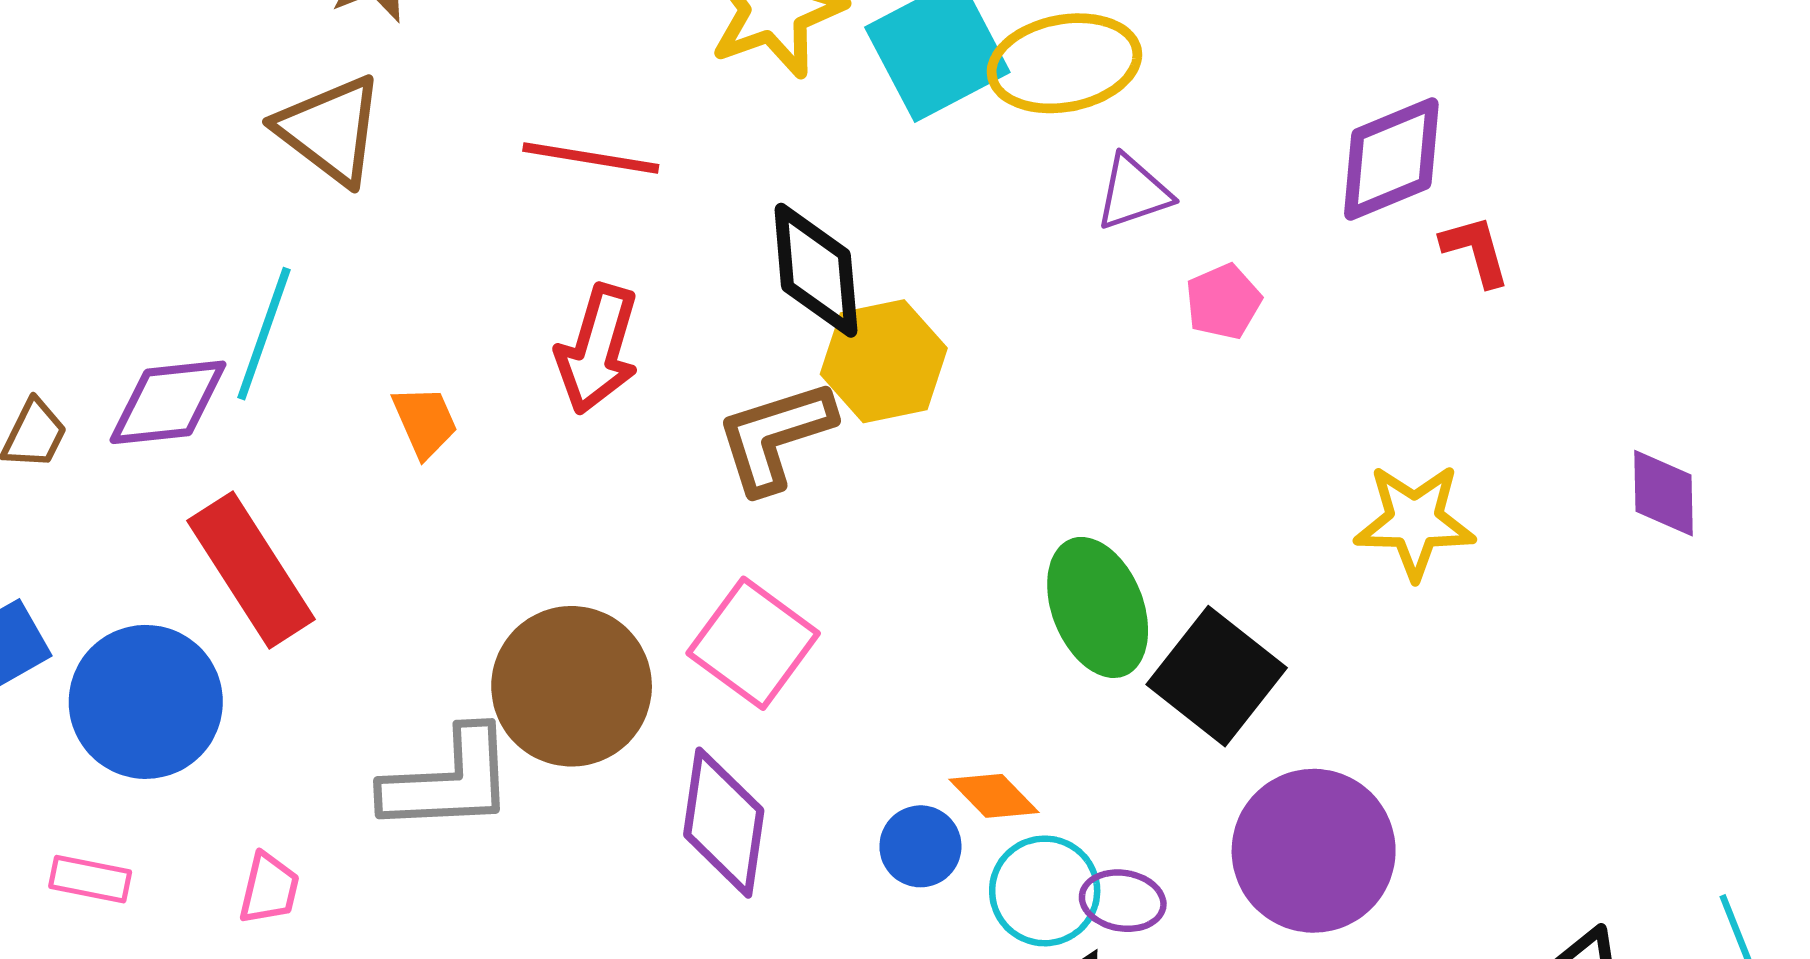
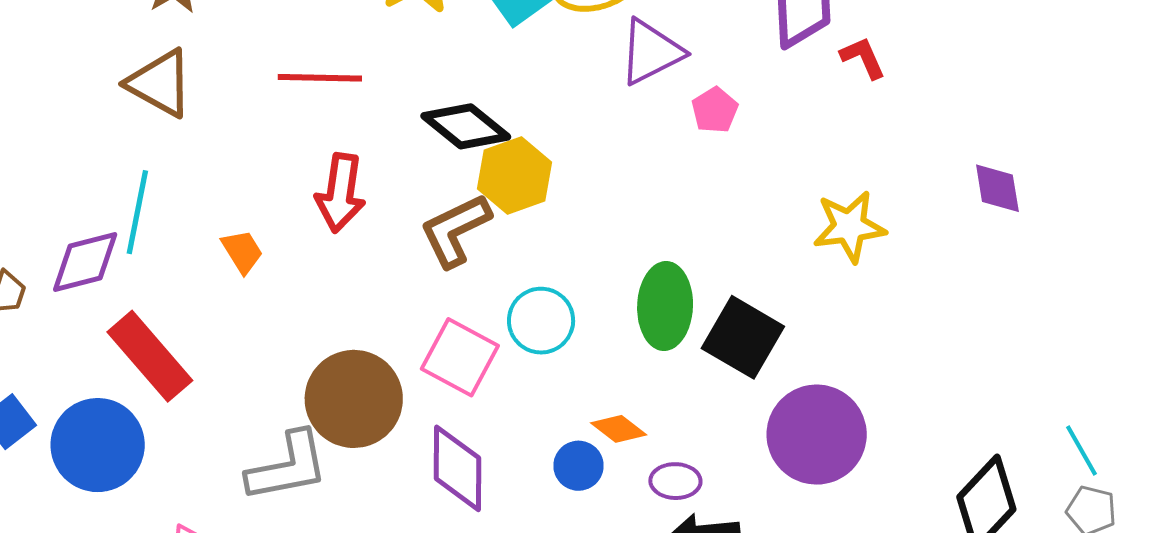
purple triangle: (1133, 192) -> (651, 52), size x1.4
black diamond: (816, 270) -> (466, 126), turned -38
green ellipse: (1098, 607) -> (665, 306), turned 32
cyan circle: (1045, 891) -> (541, 321), moved
purple ellipse: (1123, 901) -> (675, 481), moved

